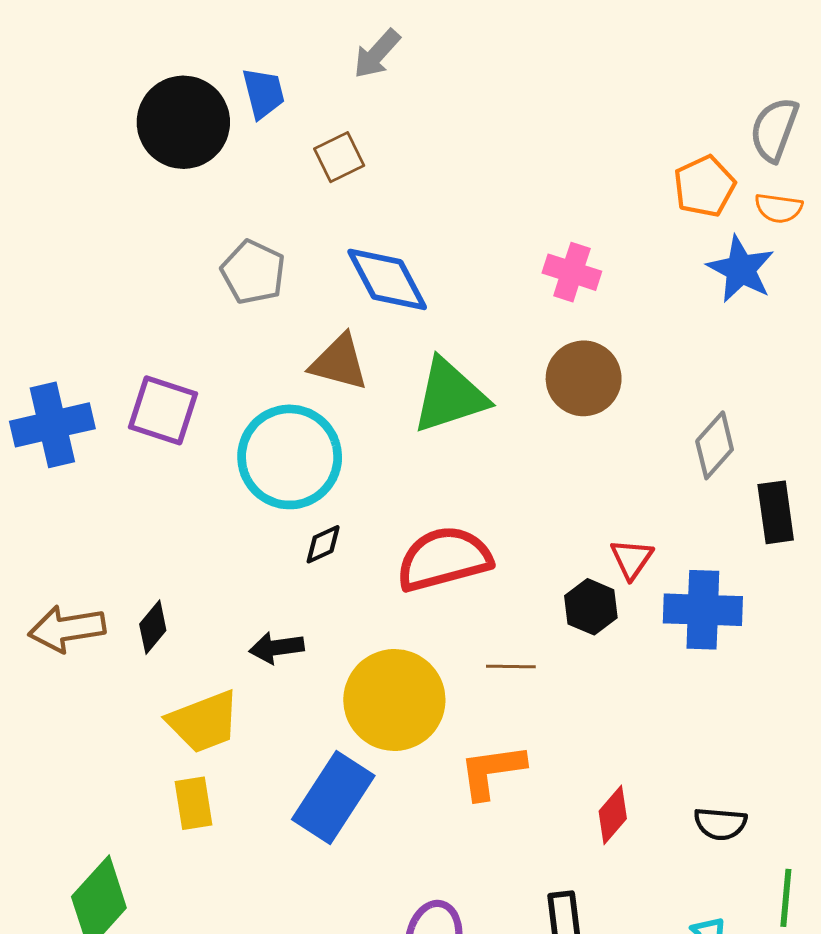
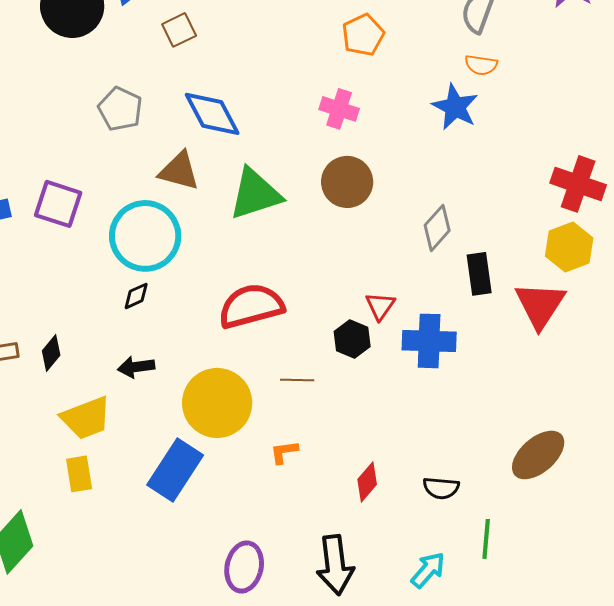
orange pentagon: (704, 186) -> (363, 35), moved
black diamond: (323, 544) -> (136, 296), moved
orange L-shape: (492, 771) -> (284, 452), size x0.6

